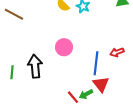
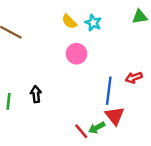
pink circle: (64, 47) -> (76, 54), moved
black arrow: (35, 66) -> (36, 94), size x0.6

